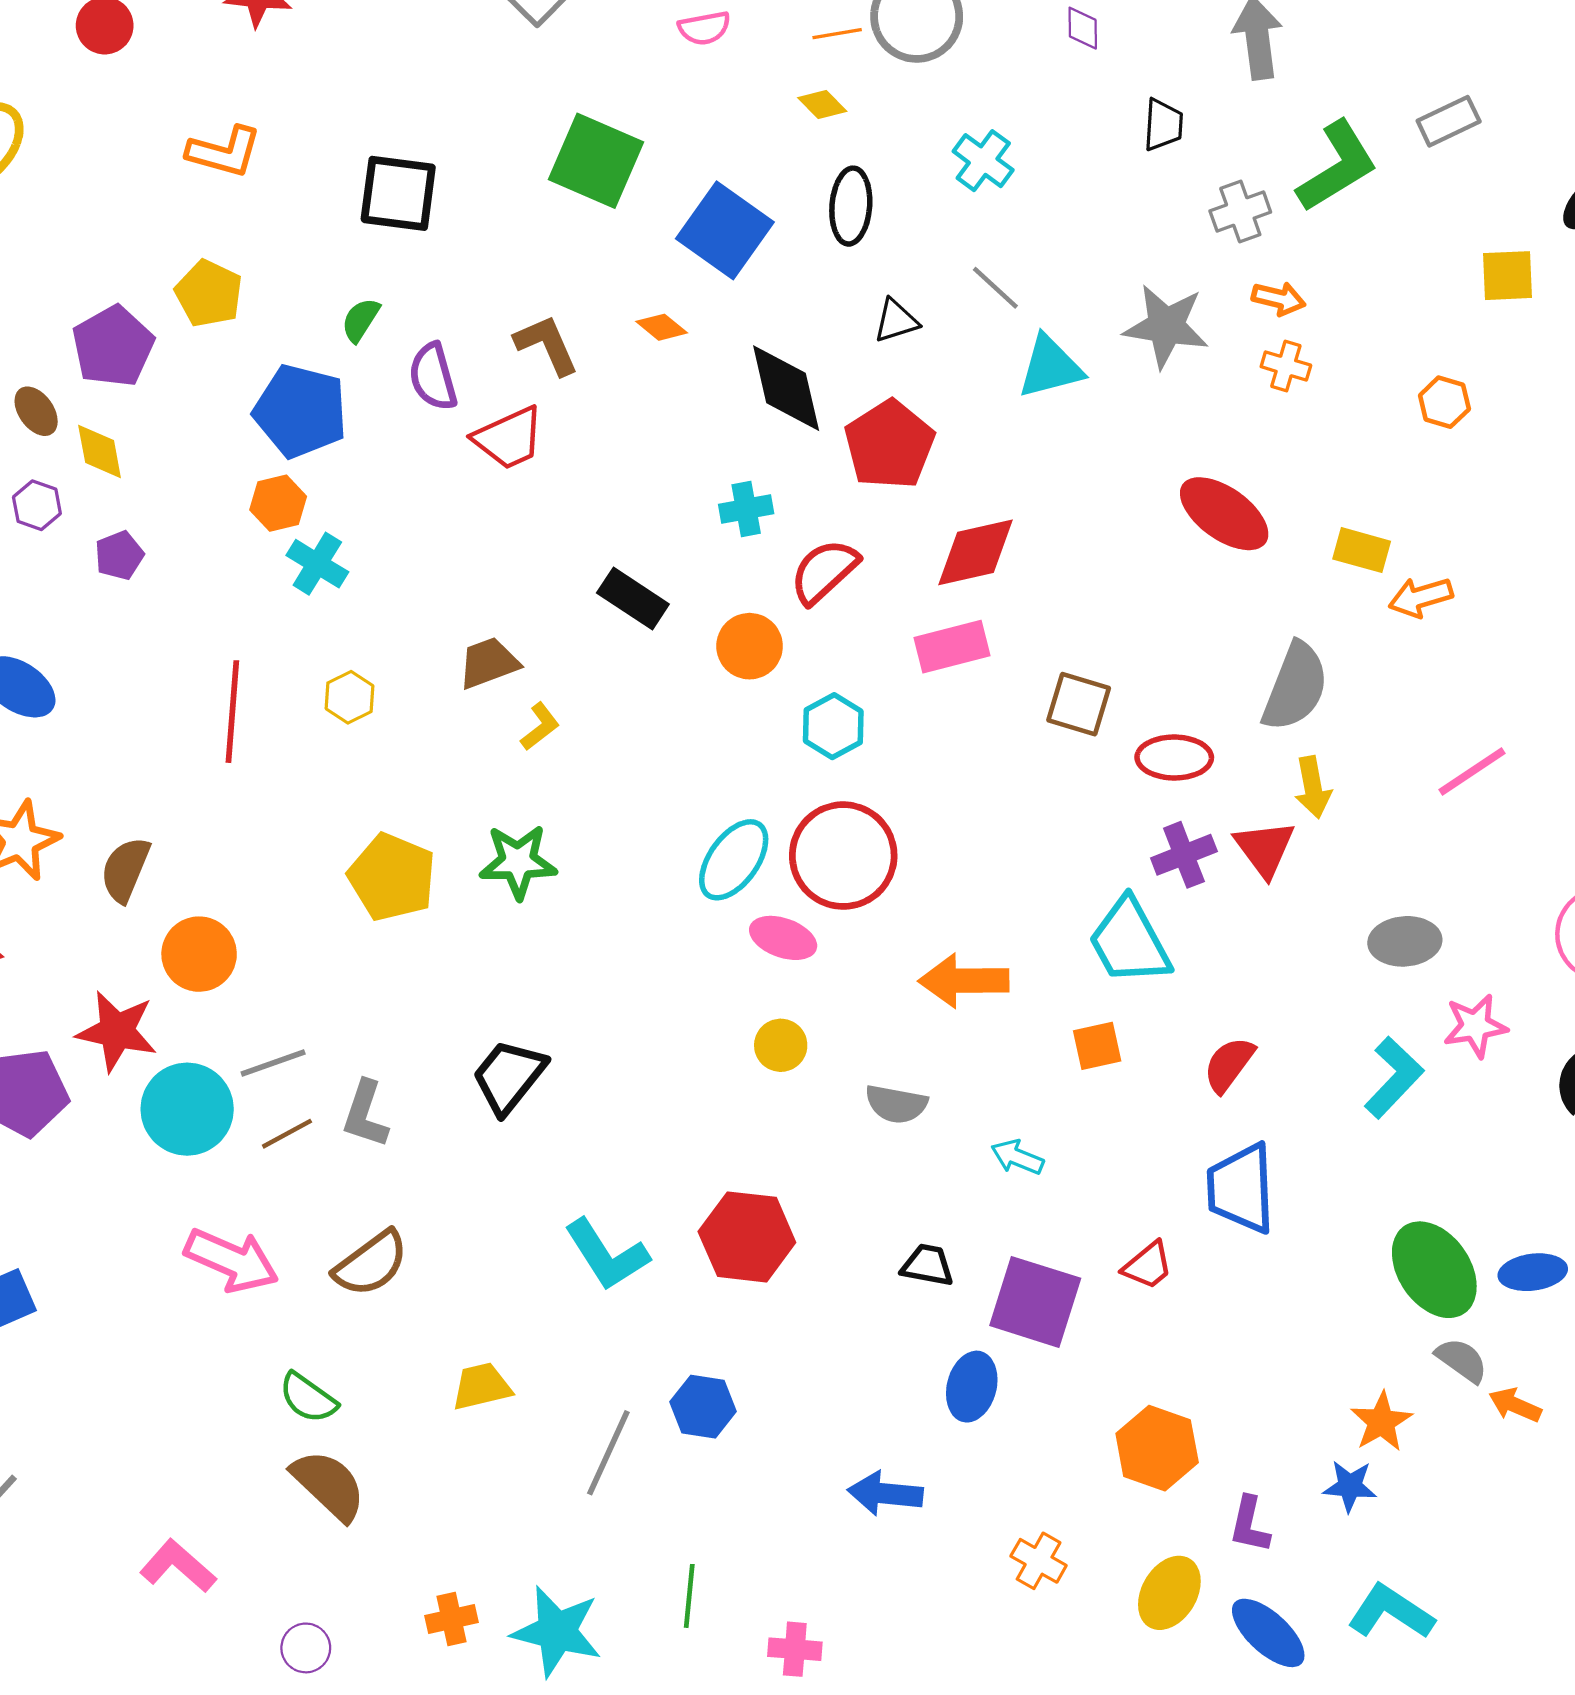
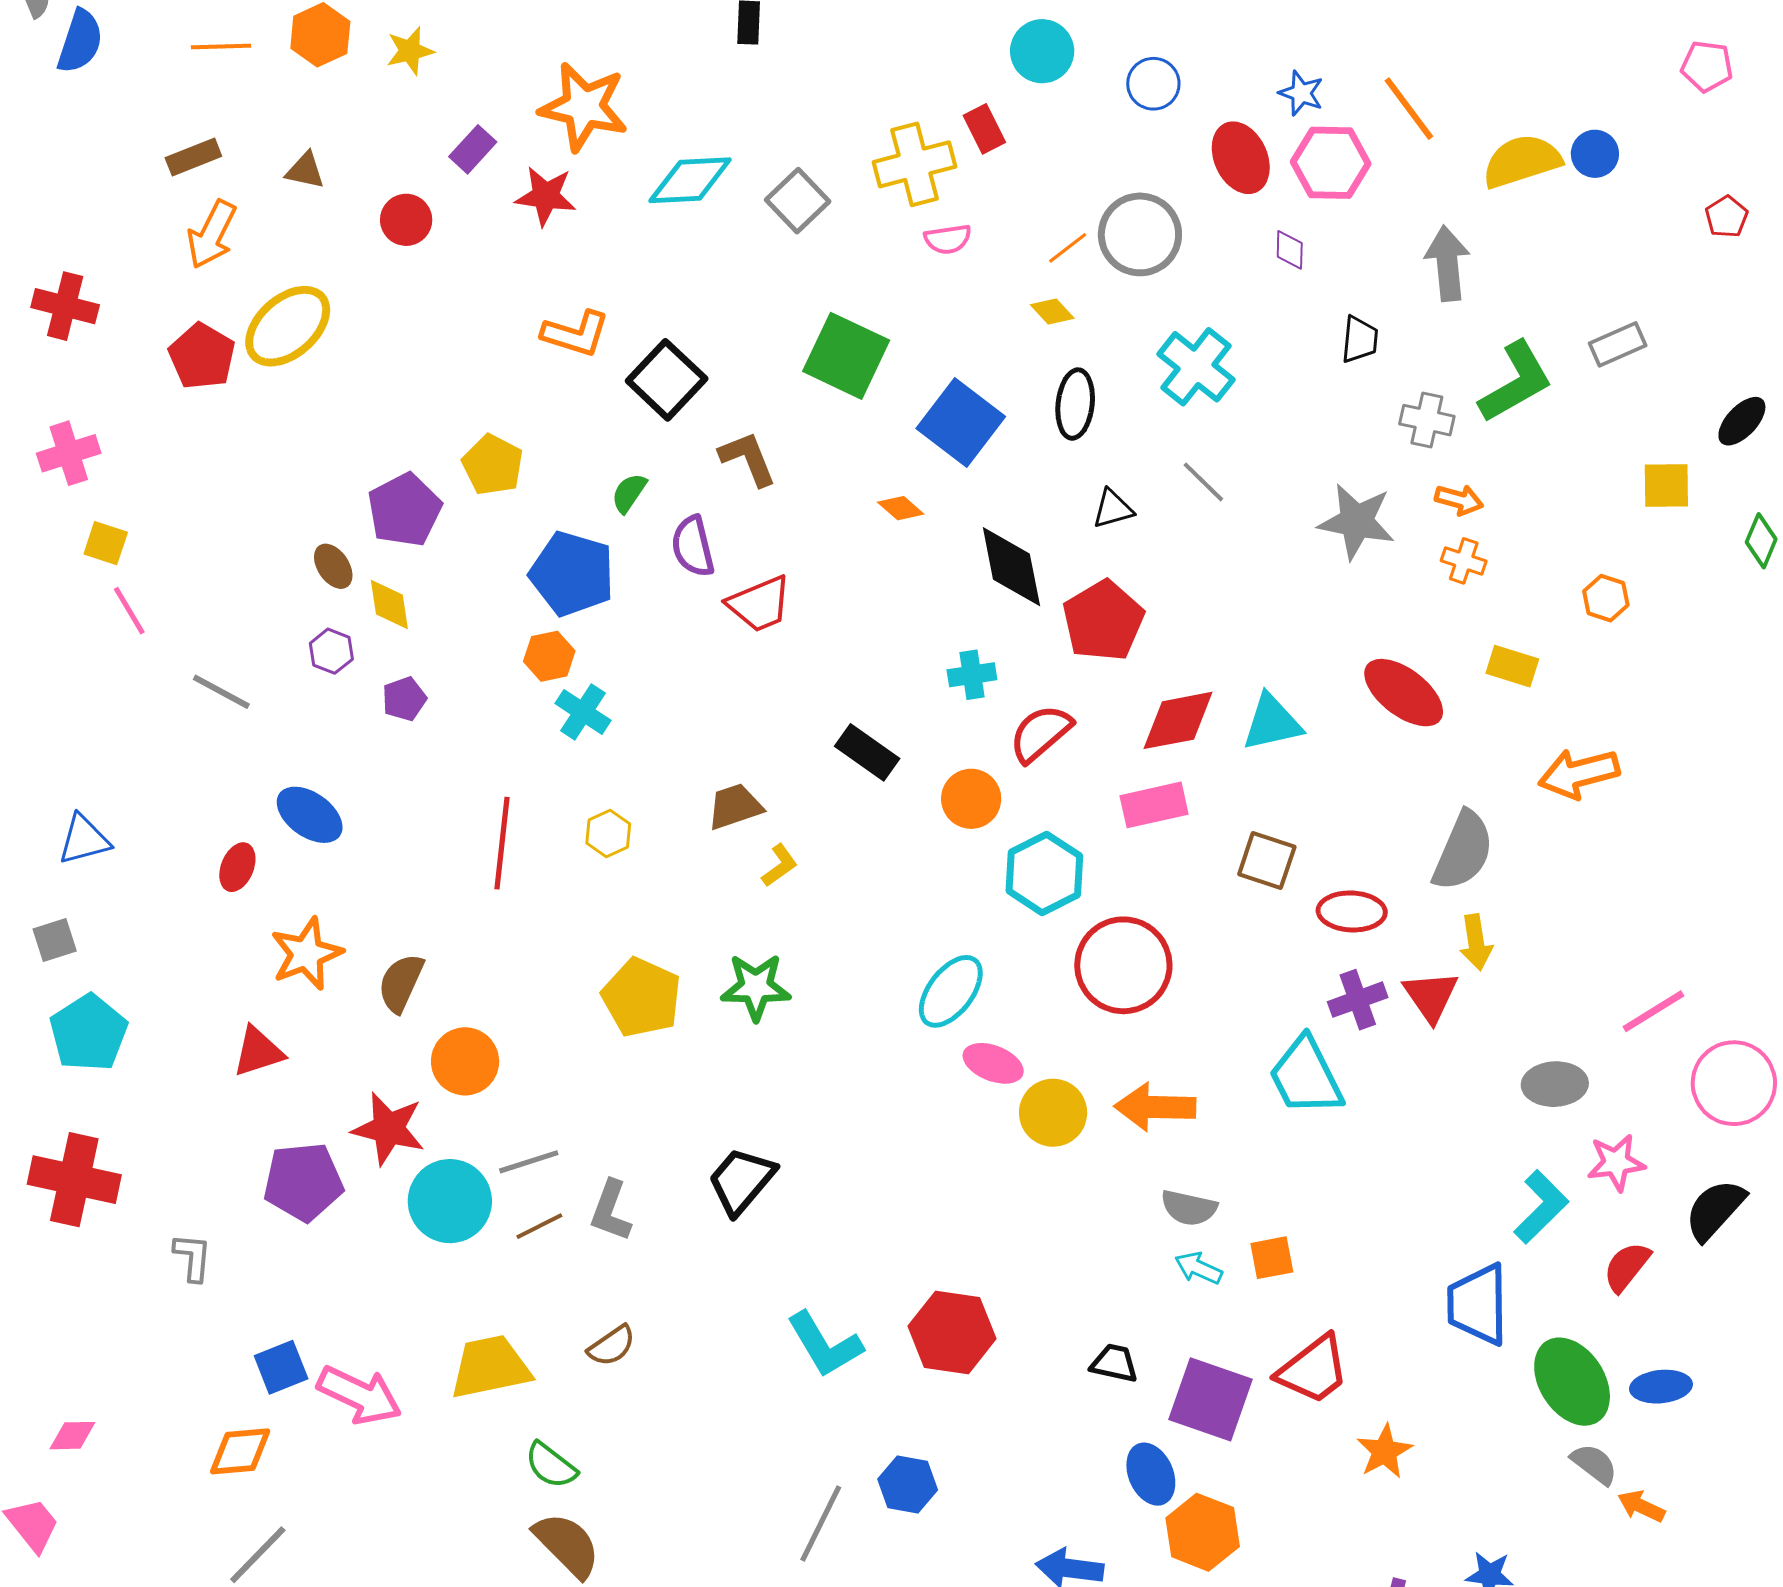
orange line: (837, 34) -> (1068, 248), turned -30
orange L-shape: (224, 152) -> (576, 334), moved
cyan cross: (983, 161) -> (1196, 367), size x1.4
black square: (398, 193) -> (667, 380), turned 34
gray cross: (1240, 212) -> (1427, 420), turned 30
brown L-shape: (547, 345) -> (748, 459), moved
cyan triangle: (1050, 367) -> (1272, 723), moved
yellow rectangle: (1362, 550) -> (1512, 666), moved
orange arrow: (1421, 597) -> (1579, 774), size x1.4
cyan hexagon: (833, 726) -> (1044, 873), size x1.4
pink line: (1472, 772) -> (1653, 1011), moved
red circle: (843, 856) -> (1123, 965), moved
yellow circle: (781, 1045) -> (1053, 1113), moved, size x1.4
orange square: (1097, 1046) -> (1272, 1258), moved
red semicircle: (1229, 1065) -> (1627, 1267), moved
gray semicircle: (896, 1104) -> (1189, 1208), moved
blue trapezoid: (1241, 1188) -> (1478, 1304), moved
pink arrow: (232, 1260) -> (359, 1395), moved
brown semicircle: (371, 1263) -> (612, 1346), size x0.7
red trapezoid: (1148, 1266) -> (1313, 1370), size x1.6
yellow trapezoid: (482, 1386) -> (490, 1367), moved, size x1.5
blue ellipse: (972, 1387) -> (1151, 1474), turned -40
orange star: (1381, 1422) -> (1384, 1451), moved
orange hexagon: (1157, 1448) -> (1203, 1532), moved

